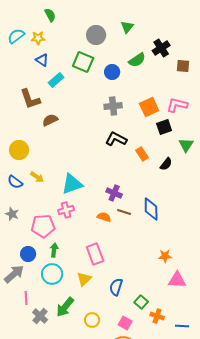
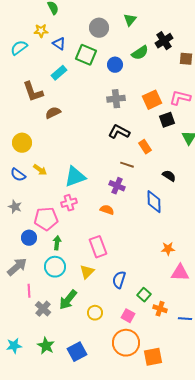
cyan semicircle: (16, 36) -> (19, 48), moved
blue triangle: (42, 60) -> (59, 44), moved
black semicircle: (166, 164) -> (169, 176), moved, turned -96
brown line: (124, 212) -> (127, 165), moved
blue circle: (28, 254) -> (29, 238), moved

